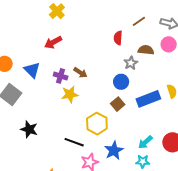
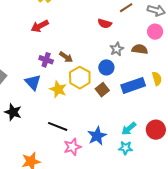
red semicircle: (118, 38) -> (105, 24), turned -80
brown semicircle: (146, 50) -> (140, 49), moved
blue triangle: (32, 70) -> (33, 82), moved
yellow star: (70, 94) -> (58, 89), moved, turned 30
yellow hexagon: (97, 124) -> (80, 78), moved

